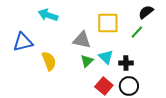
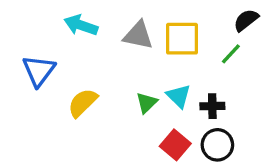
gray triangle: (82, 40) -> (138, 35), moved
blue triangle: (23, 42) -> (39, 71), turned -40
yellow semicircle: (49, 61) -> (83, 103), turned -114

